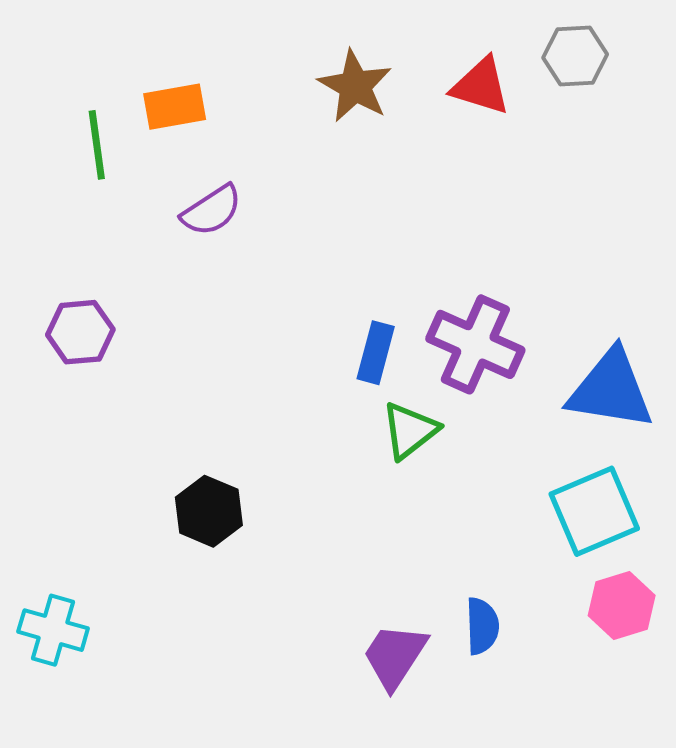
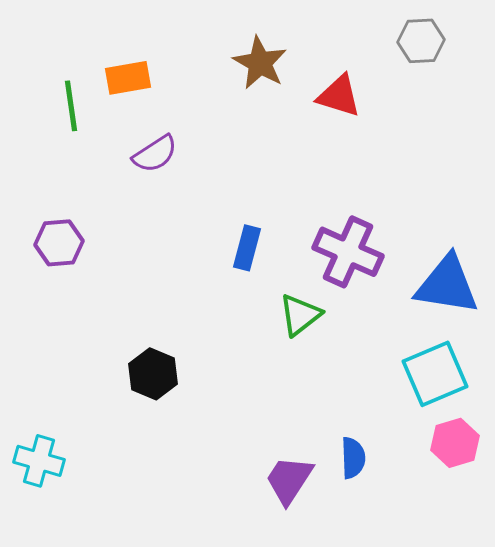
red triangle: (481, 86) -> (339, 96), moved
blue rectangle: (376, 353) -> (247, 248), moved

